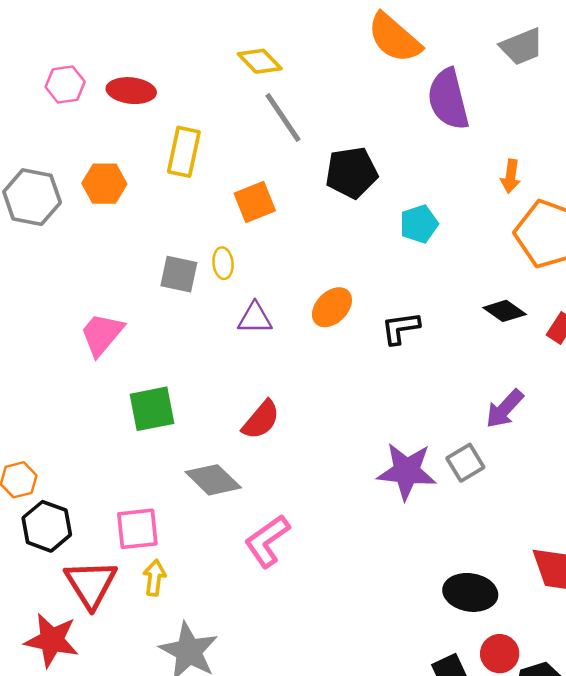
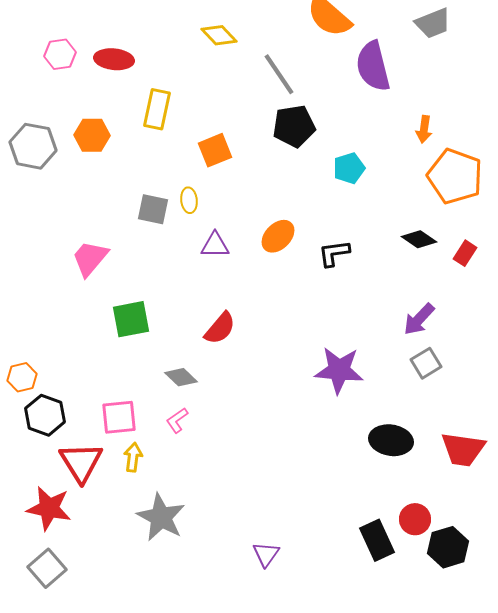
gray line: (283, 118) -> (279, 74), moved
gray square: (465, 463) -> (426, 363), moved
gray diamond: (213, 480) -> (181, 377), size x0.7
pink L-shape: (267, 541) -> (177, 420), moved, size x0.6
black ellipse: (470, 592) -> (391, 440), moved

